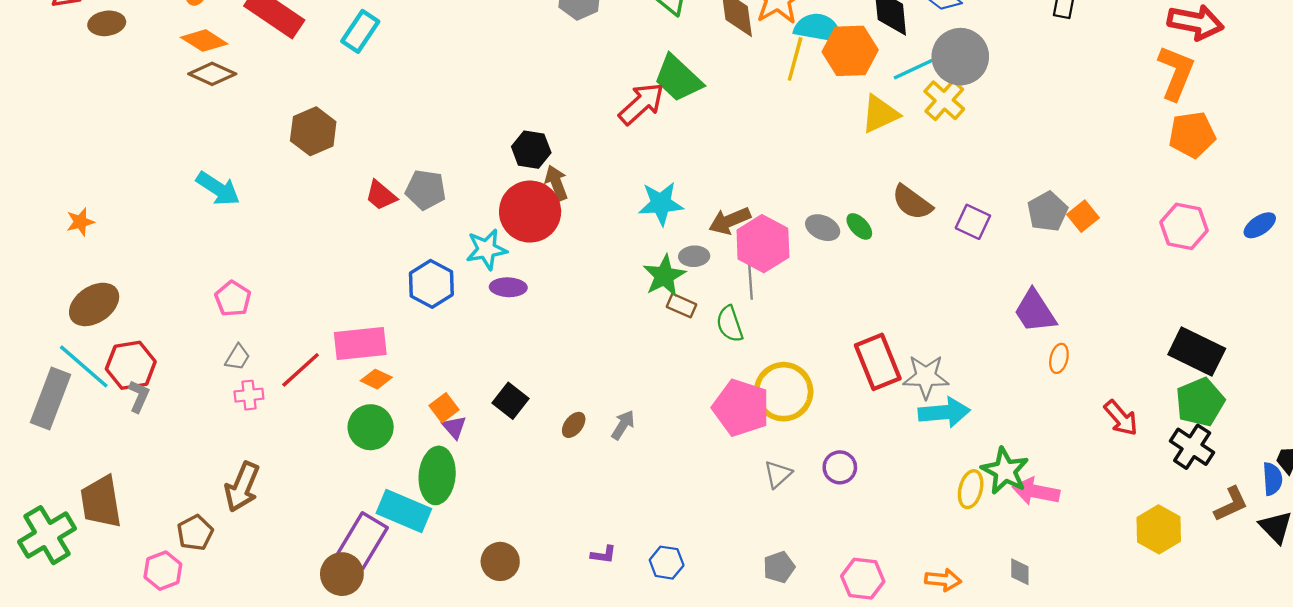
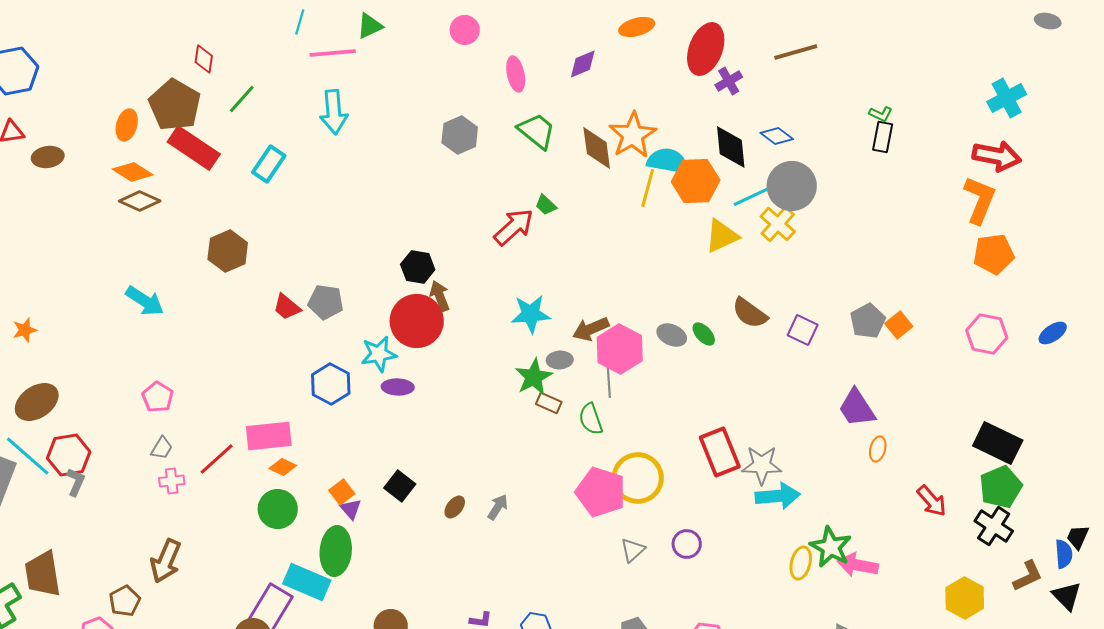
green trapezoid: (678, 78) -> (546, 205), size x0.5

